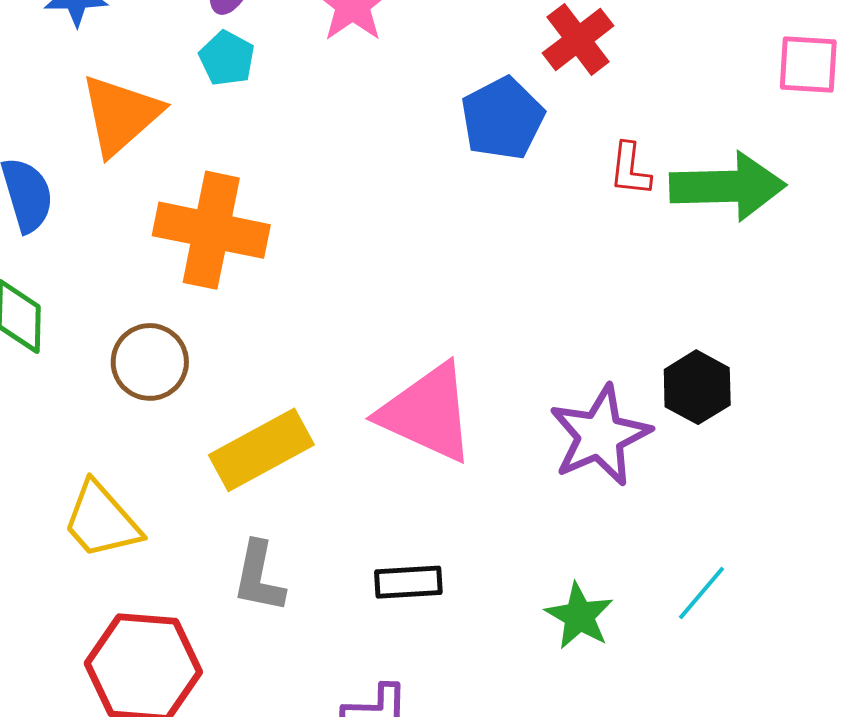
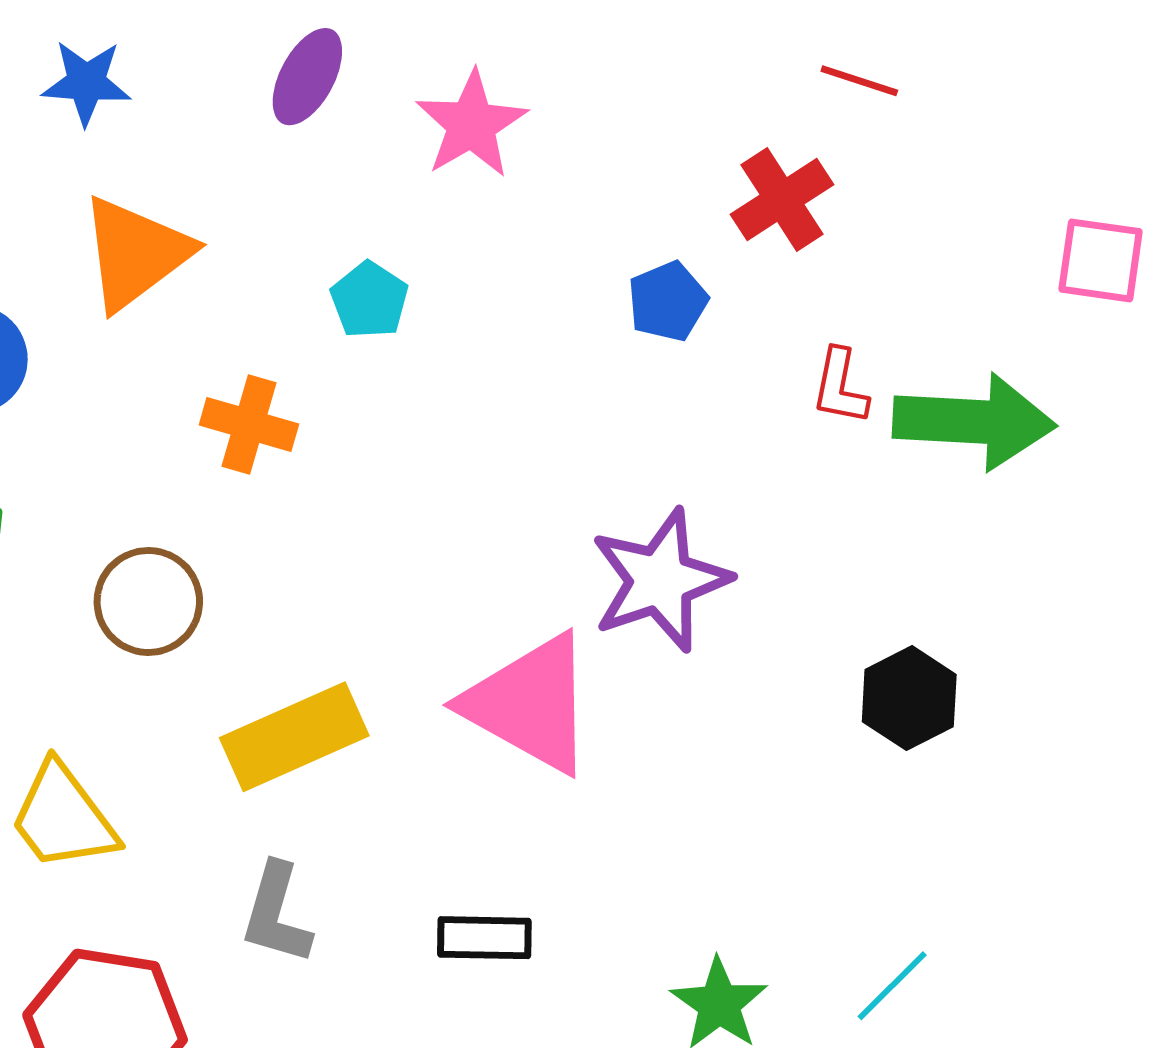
cyan pentagon: (227, 58) -> (369, 300), moved
blue pentagon: (502, 118) -> (668, 301), size x0.7
orange cross: (211, 230) -> (249, 424), size x0.6
purple star: (600, 435) -> (660, 580), moved

